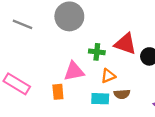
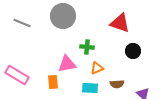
red triangle: (125, 44) -> (120, 23), moved
brown semicircle: (122, 94) -> (117, 84), moved

